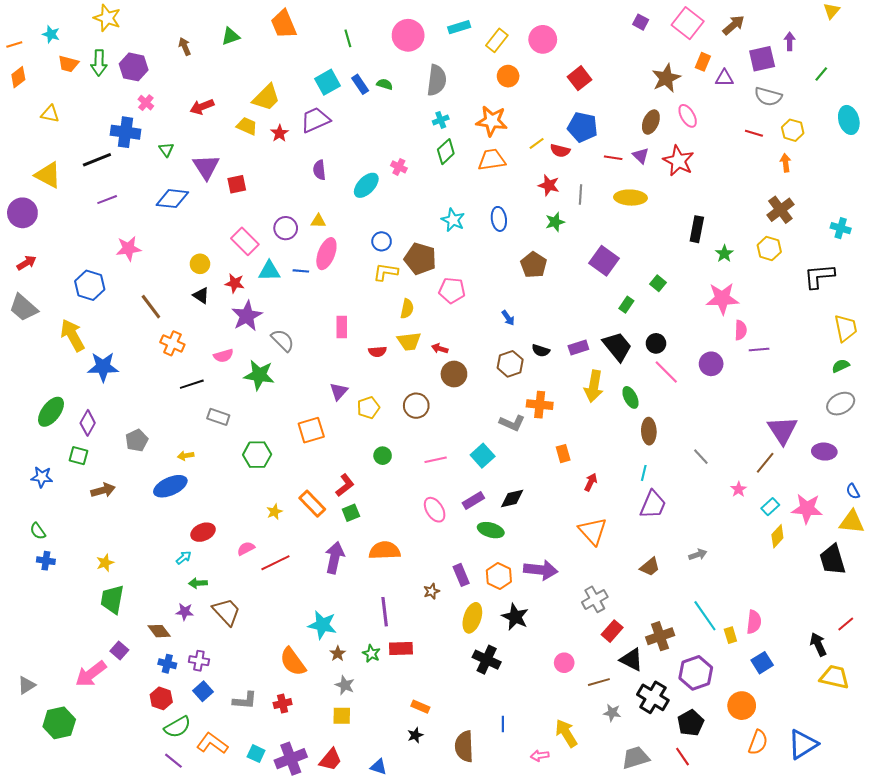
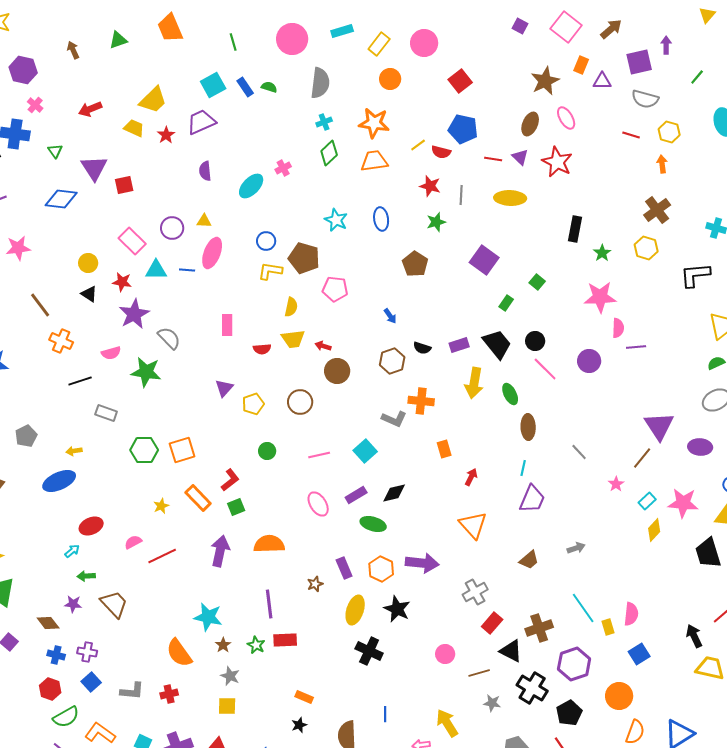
pink cross: (399, 167) -> (283, 168), turned 35
orange square: (311, 430) -> (182, 450), moved

